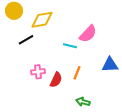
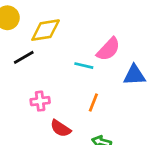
blue triangle: (110, 65) -> (134, 75), moved
red semicircle: (56, 80) -> (61, 128), moved, turned 98

